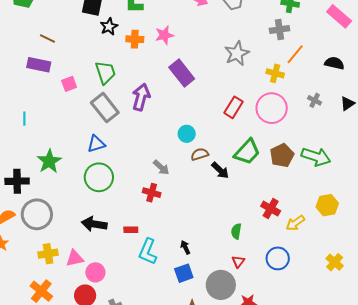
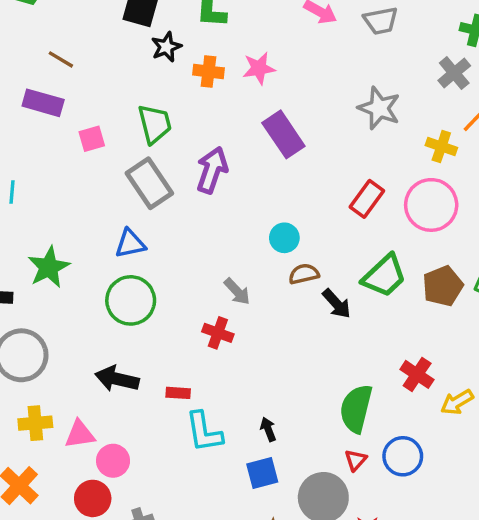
gray cross: (279, 30) -> (454, 73), turned -36
gray star: (237, 53) -> (379, 108), turned -30
green semicircle: (236, 231) -> (356, 409), size x1.8
cyan L-shape: (148, 252) -> (204, 432), turned -36
blue circle: (278, 258) -> (403, 456), moved

